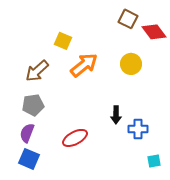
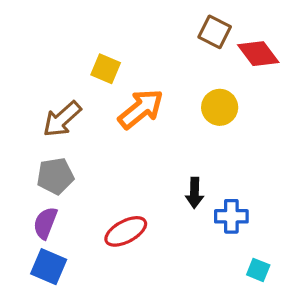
cyan square: (154, 161) -> (258, 270), turned 32

